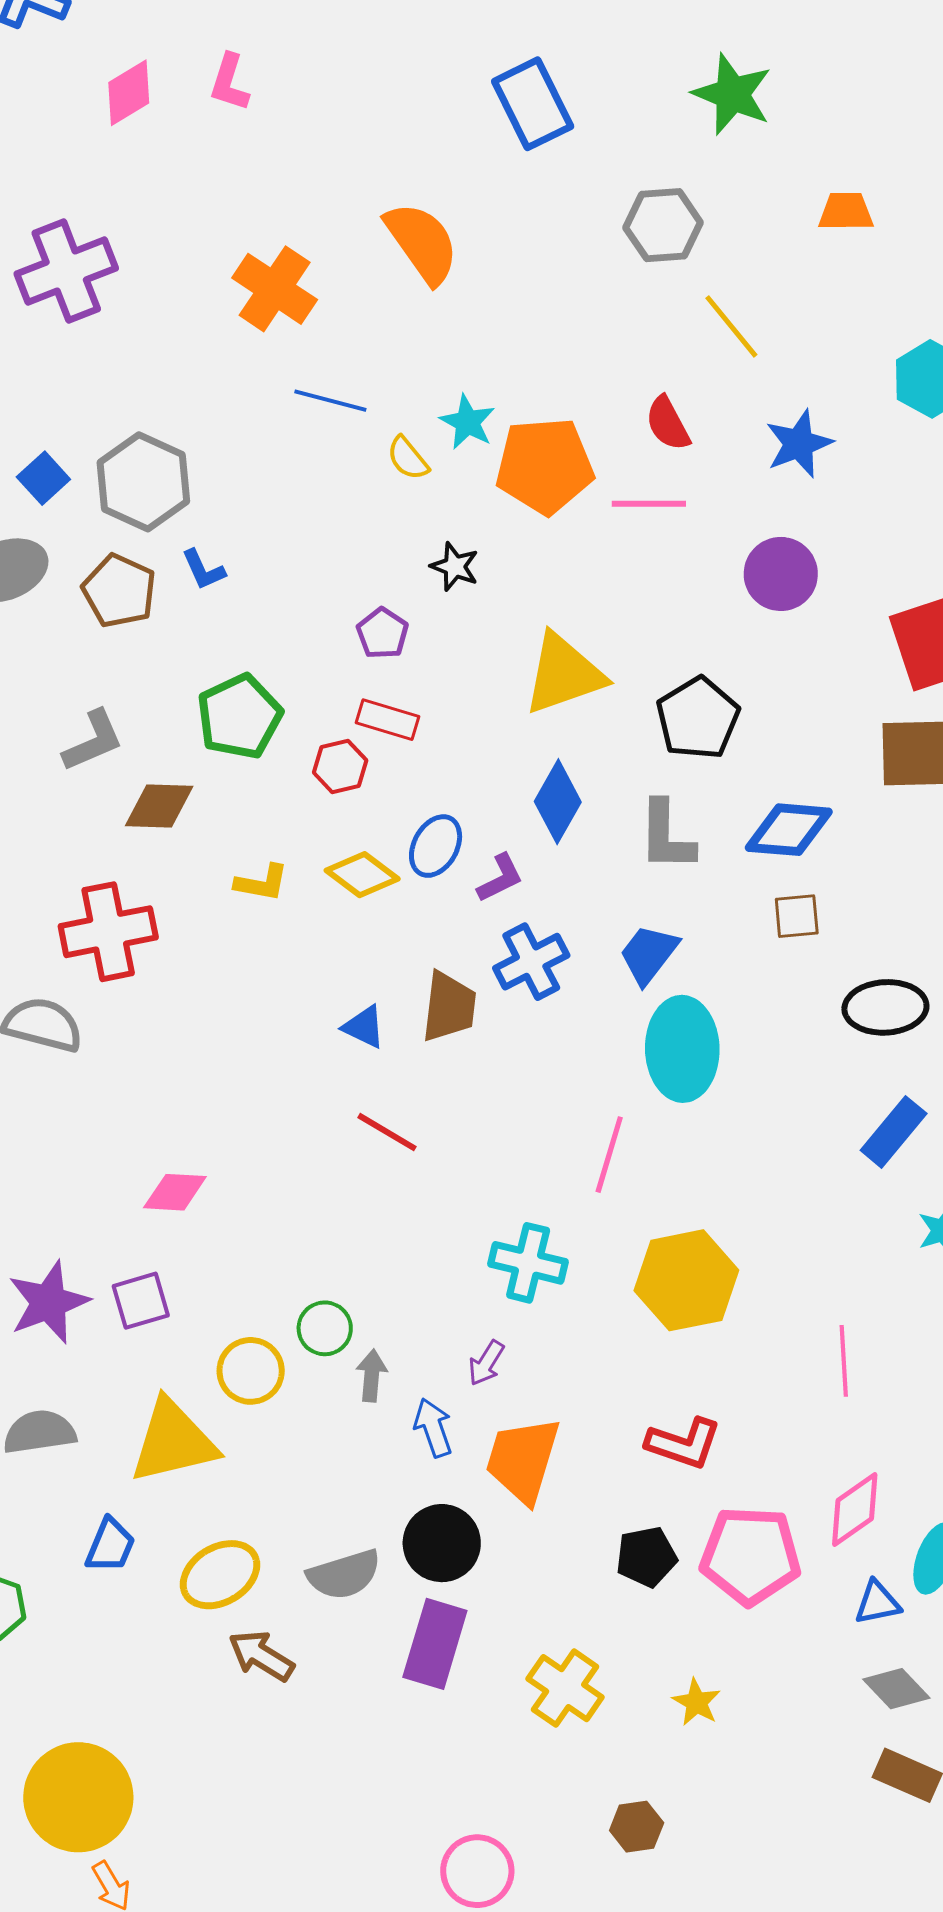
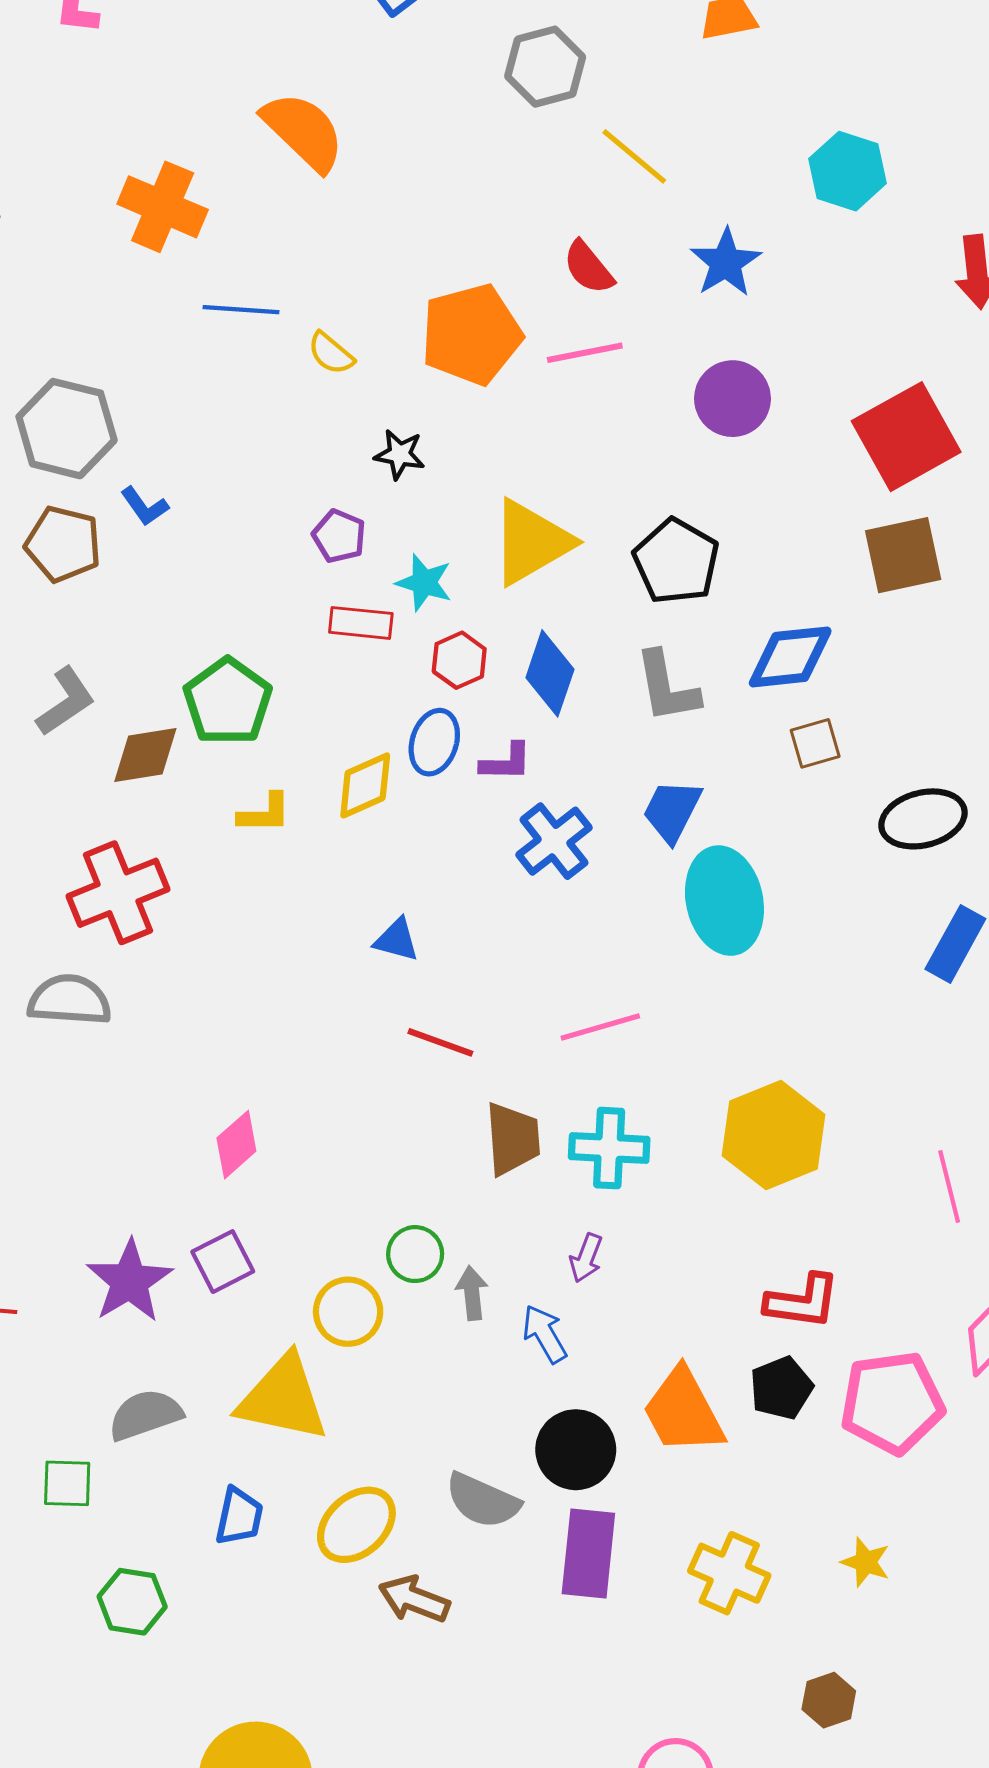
cyan star: (468, 422) -> (424, 583), moved
green pentagon: (239, 717) -> (228, 701), moved
red hexagon: (340, 766) -> (459, 660), moved
yellow diamond: (362, 875) -> (365, 785), turned -50
purple L-shape: (500, 878) -> (506, 762), turned 38
brown trapezoid: (449, 1007) -> (513, 1139), moved
pink line: (609, 1155) -> (600, 1027), moved, turned 68
pink diamond: (175, 1192) -> (236, 1145), turned -34
yellow triangle: (173, 1441) -> (283, 1398), turned 36
orange trapezoid: (523, 1460) -> (683, 1411), moved, turned -34
black pentagon: (646, 1557) -> (781, 1388), moved
gray semicircle: (344, 1575) -> (483, 1501), turned 52

